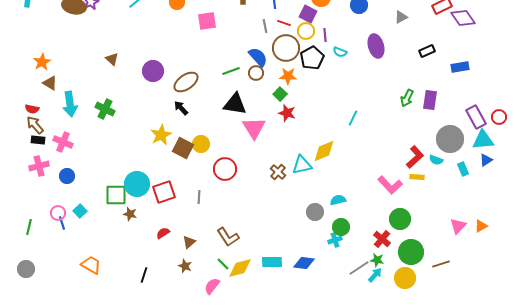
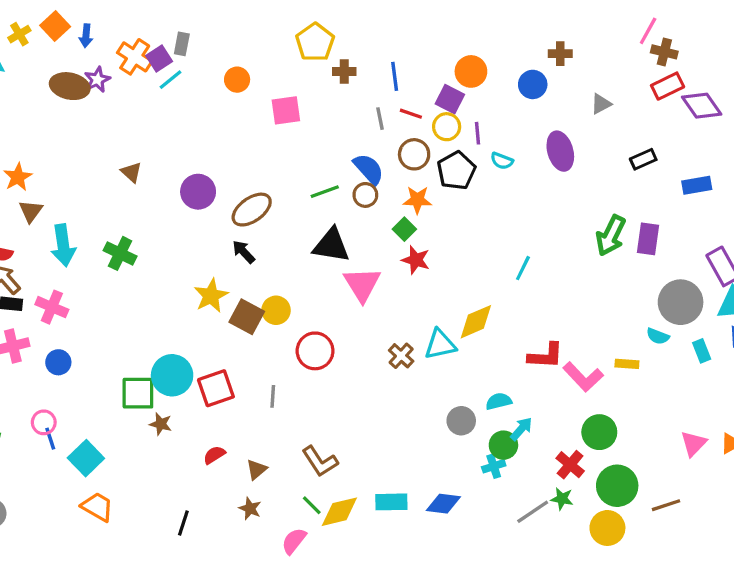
brown circle: (286, 48) -> (414, 154), size x0.7
brown triangle: (50, 83) -> (31, 211), turned 35
green arrow: (407, 98) -> (611, 236), size x1.4
red L-shape: (415, 157) -> (546, 356), moved, turned 45
cyan square: (80, 211) -> (86, 458), moved, size x1.5
cyan arrow: (375, 275) -> (521, 429), moved

